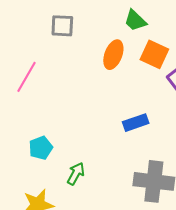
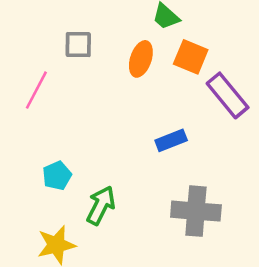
gray square: (62, 26) -> (78, 45), moved
green arrow: (76, 174) -> (101, 205), size x1.4

